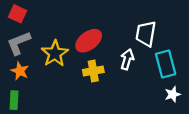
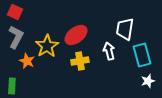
gray L-shape: (19, 43) -> (16, 37), turned 140
white arrow: (127, 59) -> (109, 51), turned -30
orange star: (20, 71) -> (27, 61), moved

